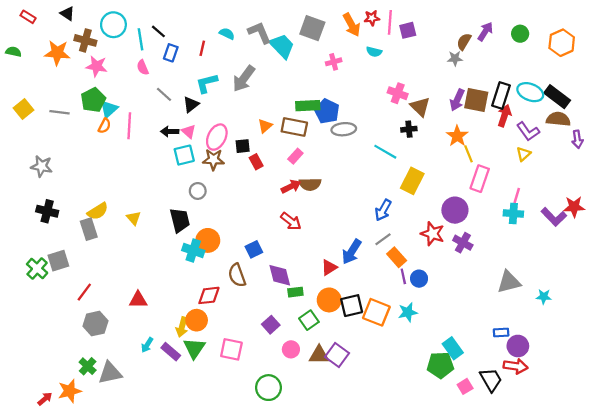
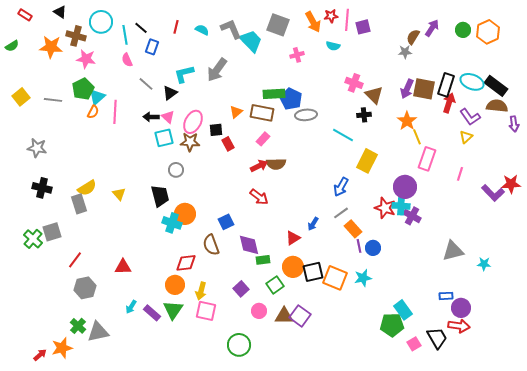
orange hexagon: (562, 43) -> (488, 32), moved
red line: (202, 48) -> (176, 27), moved
green semicircle: (13, 52) -> (12, 46), turned 136
cyan cross: (513, 213) -> (401, 206), moved
blue arrow: (352, 252) -> (313, 224), size x0.6
yellow arrow: (182, 327) -> (201, 291), moved

